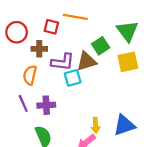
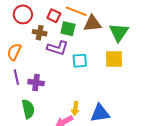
green square: (101, 46) -> (68, 29), moved, turned 35
brown triangle: (87, 61) -> (92, 23), moved
orange semicircle: (30, 75) -> (14, 52), moved
cyan square: (73, 78) -> (80, 61), moved

